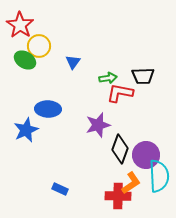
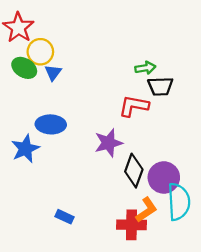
blue triangle: (73, 62) -> (53, 73), moved
green arrow: (108, 78) -> (145, 68), moved

